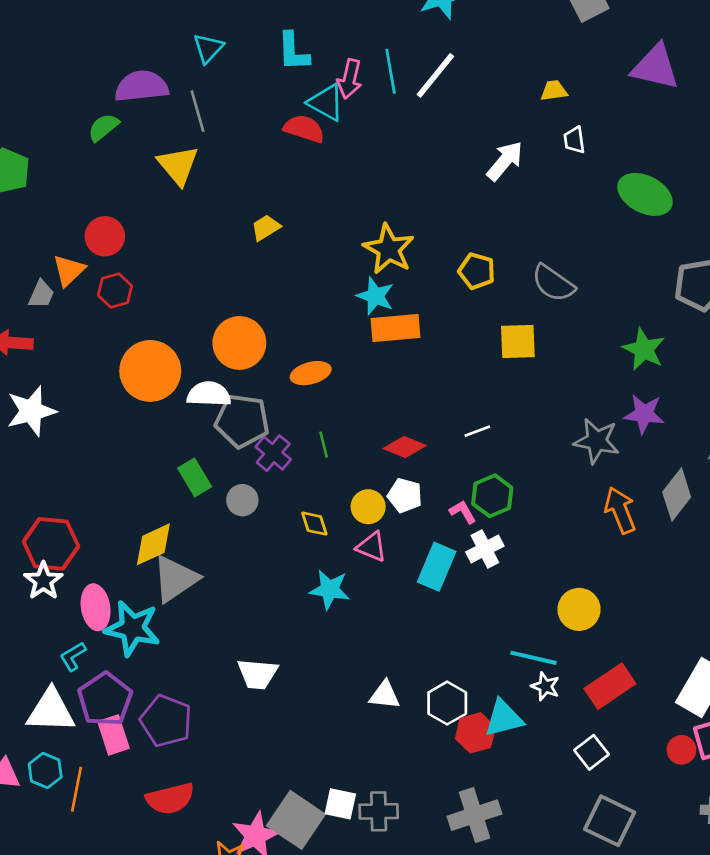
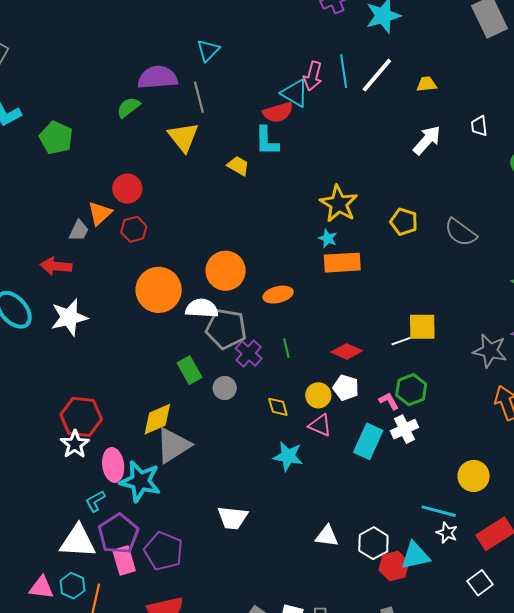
cyan L-shape: (293, 52) -> (267, 141), moved
yellow trapezoid: (554, 91) -> (427, 84), moved
red semicircle: (304, 129) -> (278, 112), turned 144
yellow trapezoid: (266, 228) -> (238, 166), moved, turned 60
cyan star: (375, 296) -> (328, 238), size x0.7
yellow square: (518, 341) -> (422, 327), moved

